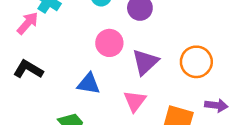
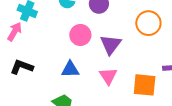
orange circle: (196, 62) -> (148, 23), moved

